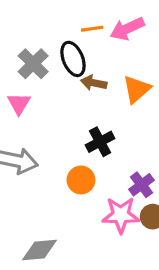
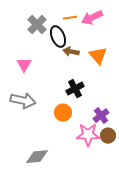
gray cross: (33, 64) -> (37, 25), moved
orange triangle: (137, 89) -> (98, 56), turned -30

